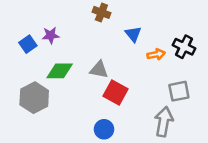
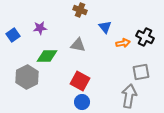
blue square: (28, 44) -> (13, 35), moved
gray triangle: (99, 70) -> (78, 45), moved
red square: (115, 92) -> (80, 81), moved

